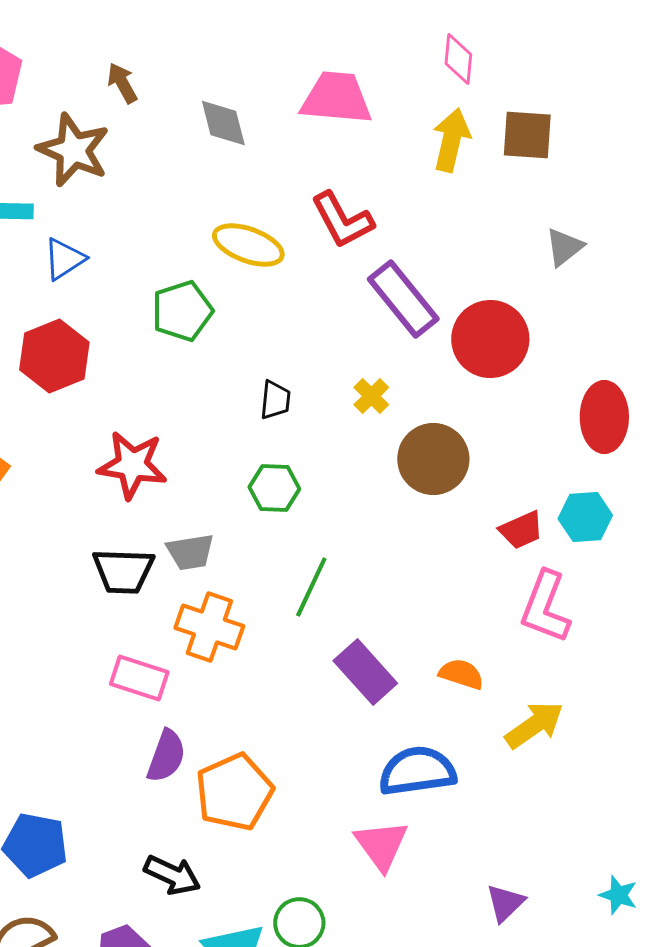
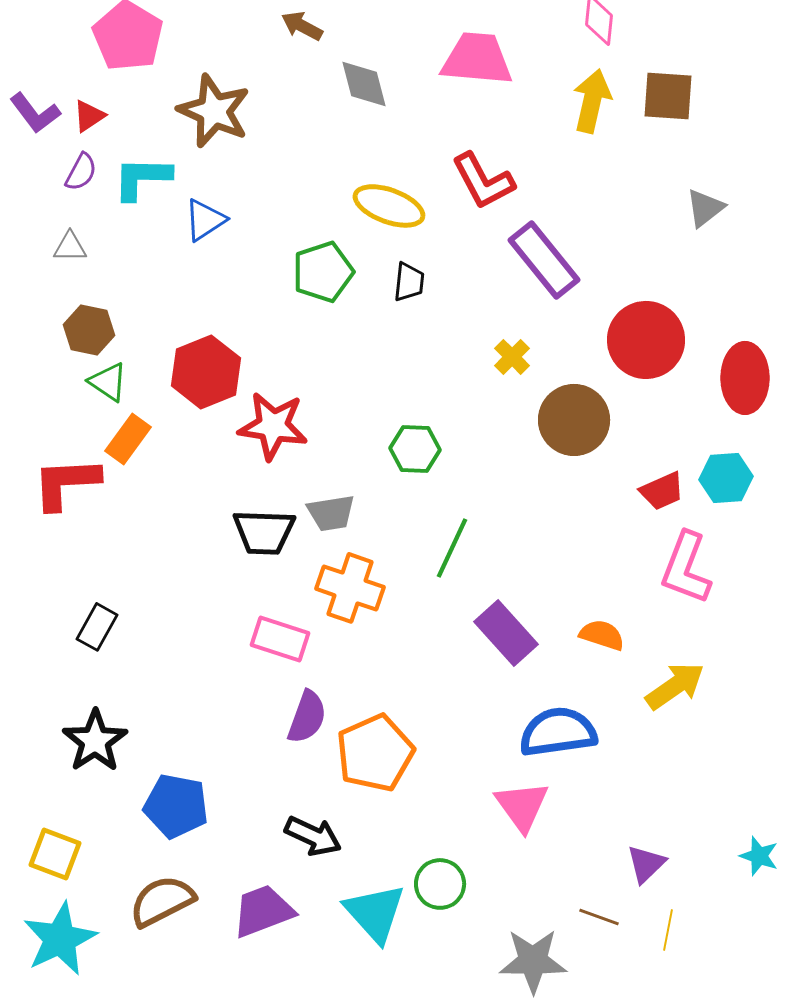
brown arrow: (122, 83) -> (302, 26), moved, turned -33
red circle: (490, 339) -> (646, 340), moved
red hexagon: (54, 356) -> (206, 372), moved
black trapezoid: (275, 400) -> (409, 282), moved

